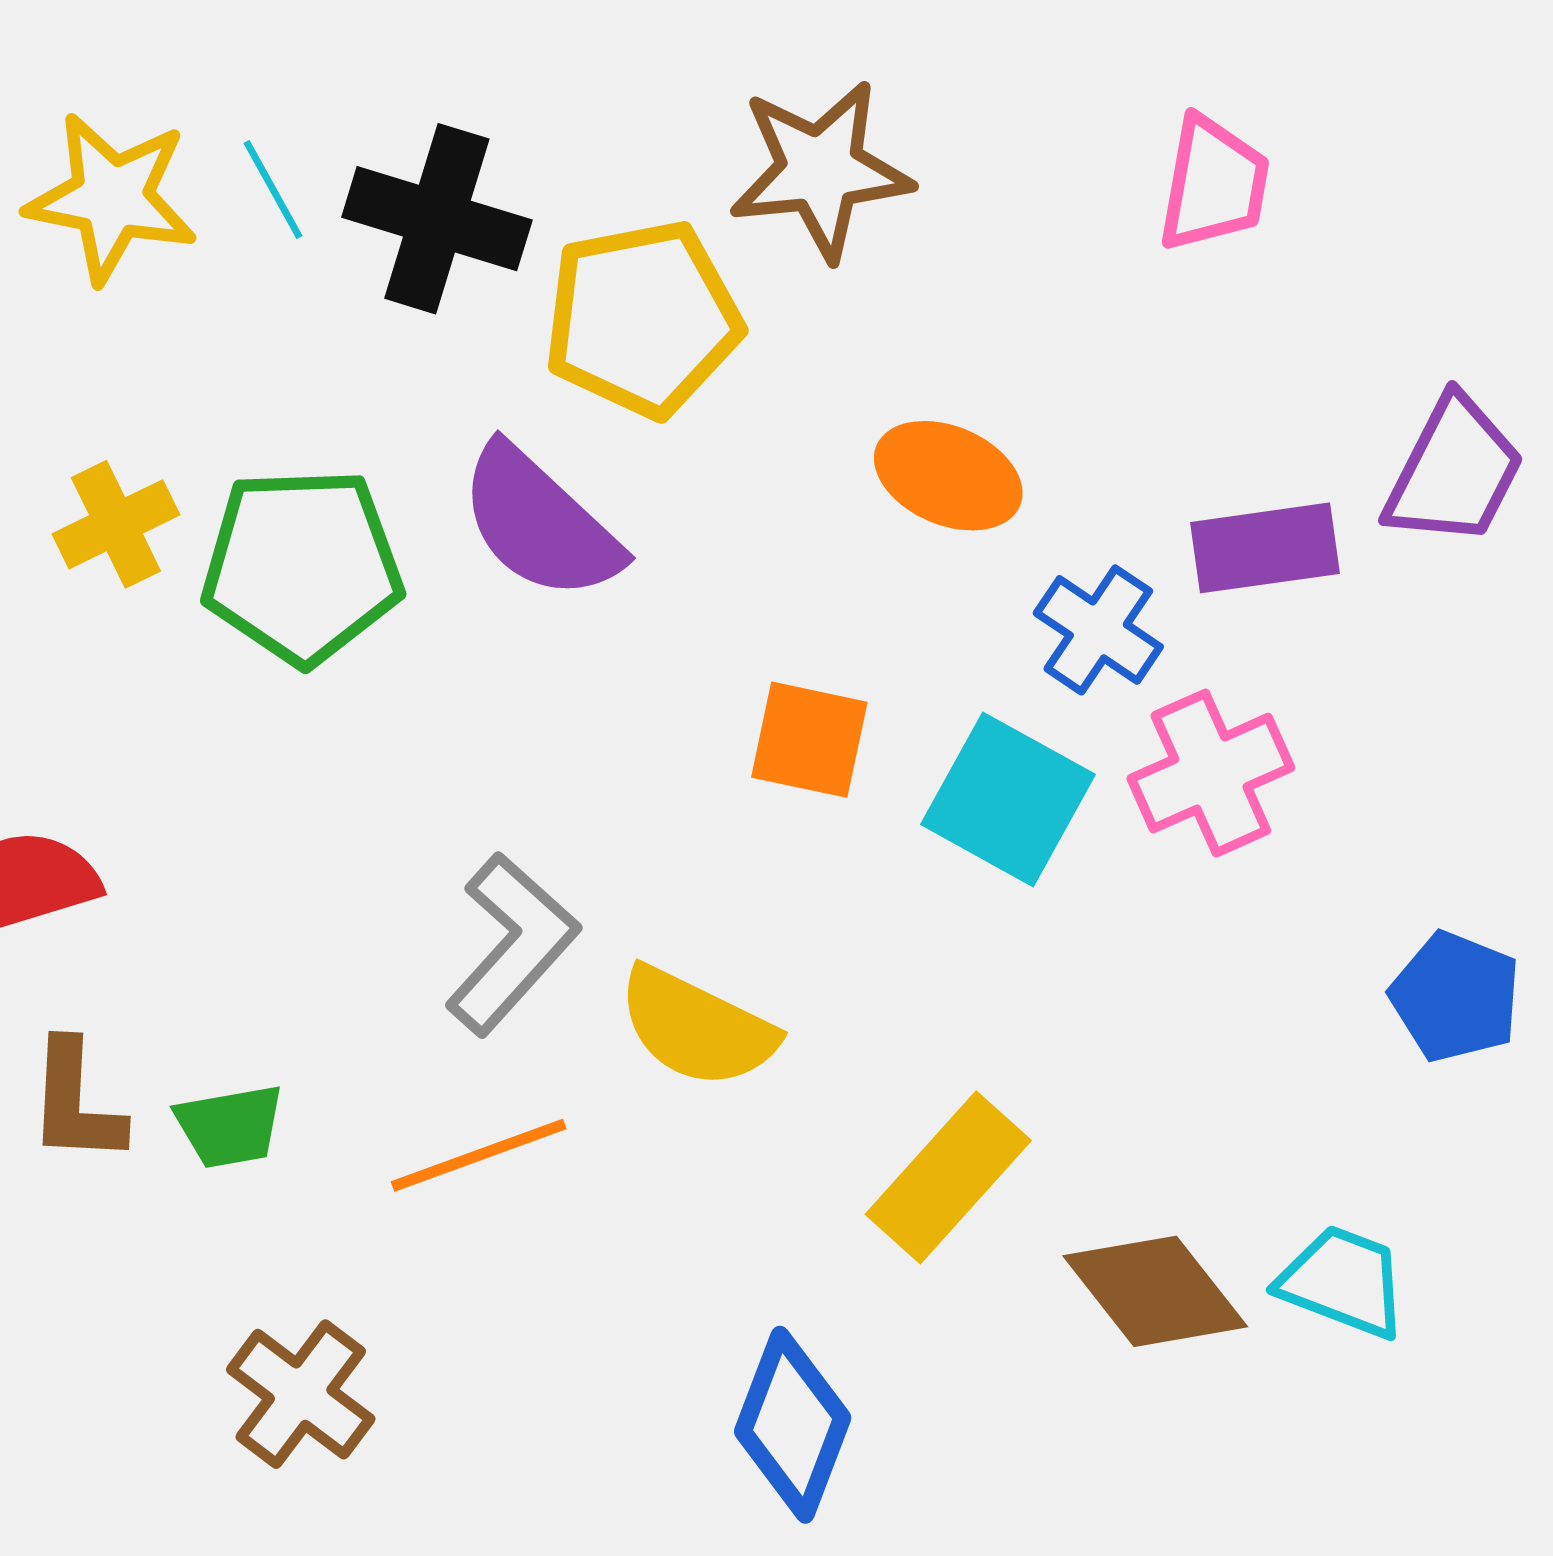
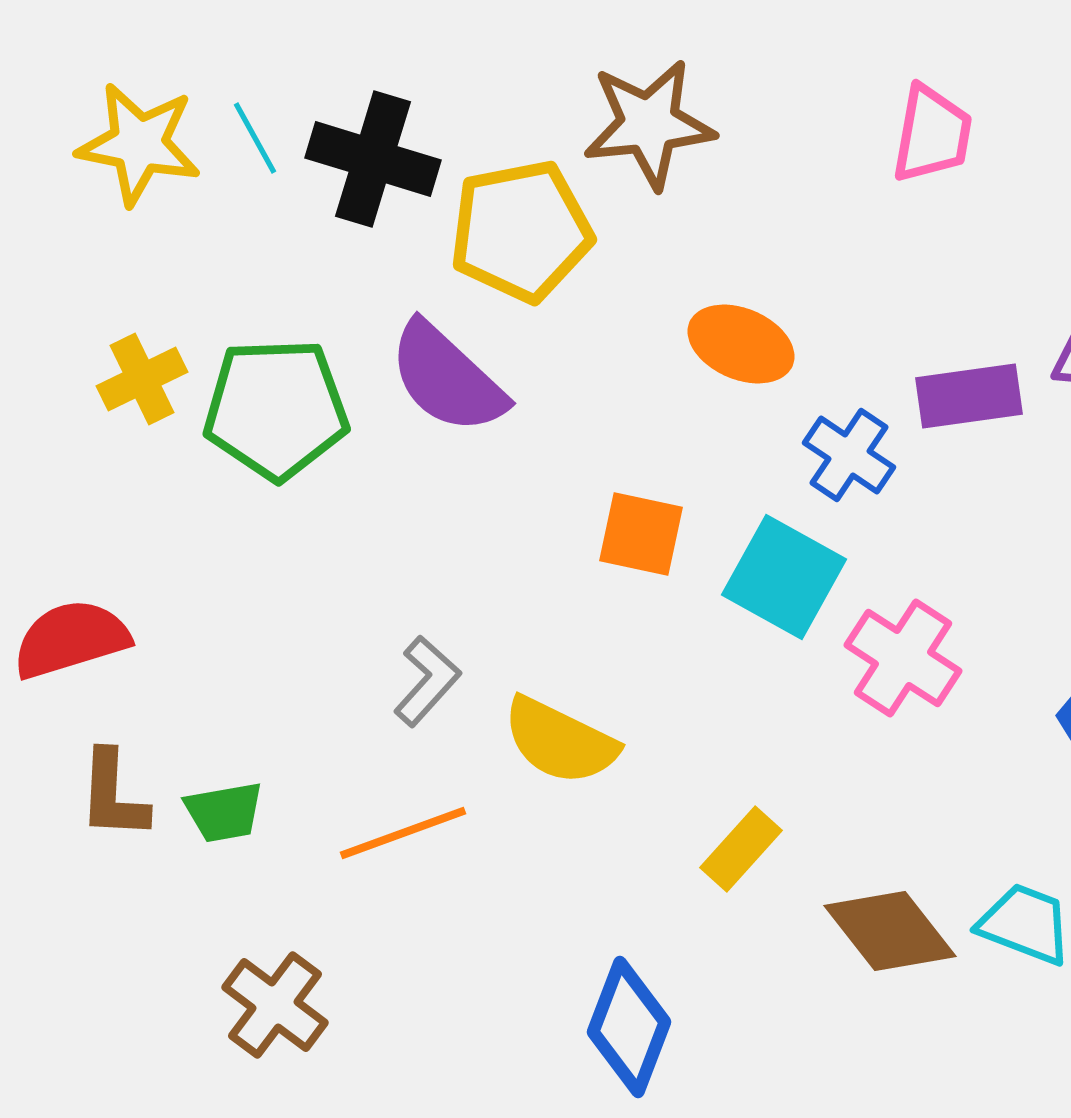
pink cross: (1211, 773) -> (903, 658), moved, turned -33
gray L-shape: (512, 944) -> (427, 681), size x0.7
yellow rectangle: (948, 1177) -> (741, 849), size x0.7

